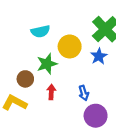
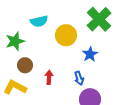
blue star: (99, 56) -> (90, 54), moved
green star: (47, 64) -> (15, 41), moved

